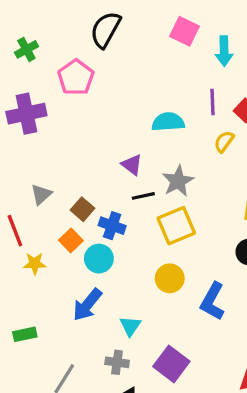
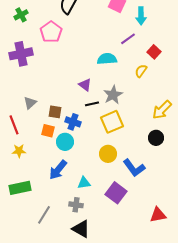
purple line: (213, 102) -> (128, 39), moved, turned 56
brown square: (82, 209) -> (55, 112), turned -32
orange square: (71, 240) -> (48, 131), turned -32
yellow star: (35, 263) -> (19, 151), moved
blue L-shape: (213, 301) -> (134, 168), turned -65
cyan triangle: (130, 326) -> (84, 183), turned 48
green rectangle: (25, 334) -> (20, 188), size x1.5
purple square: (171, 364) -> (116, 193), moved

